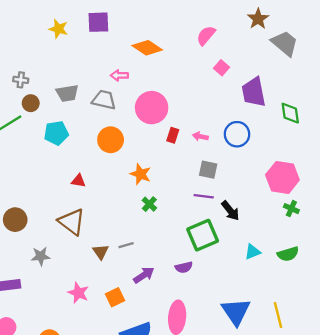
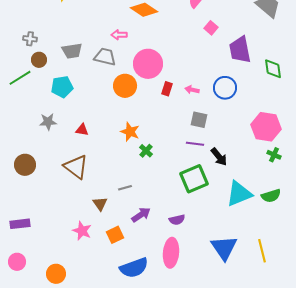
orange circle: (111, 140) -> (125, 86), moved
orange star: (141, 174) -> (130, 132), moved
brown triangle: (101, 252) -> (100, 204), moved
cyan triangle: (253, 252) -> (239, 194), size x1.8
gray star: (41, 256) -> (48, 122), moved
purple semicircle: (184, 267) -> (177, 220), moved

